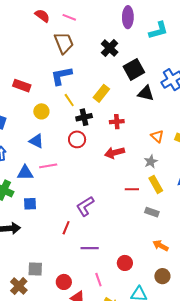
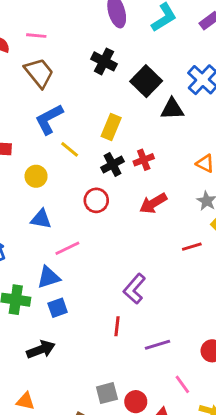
black cross: (84, 117) -> (113, 165), moved
blue triangle: (25, 173) -> (49, 277), moved
gray square: (35, 269) -> (107, 393), moved

